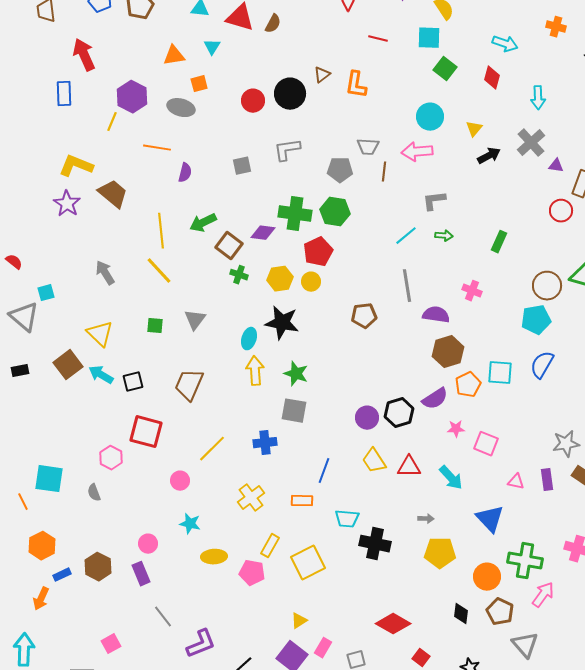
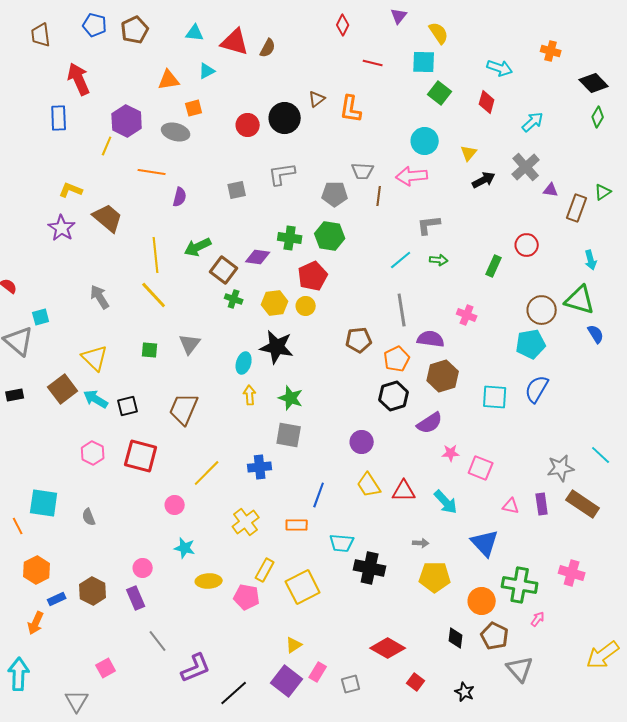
cyan triangle: (212, 47) -> (207, 71), turned 30
cyan arrow: (538, 98) -> (533, 122), turned -130
yellow L-shape: (76, 166) -> (71, 190), size x0.7
red circle: (561, 211) -> (527, 245), moved
green cross: (295, 214) -> (290, 238), size x0.7
yellow arrow: (255, 371) -> (250, 395), size x0.7
orange pentagon: (468, 385) -> (397, 359), moved
black hexagon: (399, 413) -> (394, 396), moved
pink hexagon: (111, 458) -> (93, 453), moved
pink arrow: (543, 595) -> (538, 619), size x0.6

